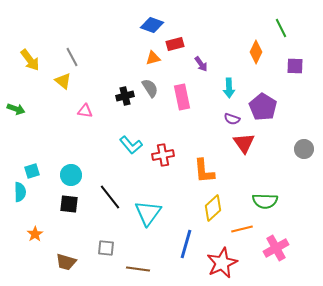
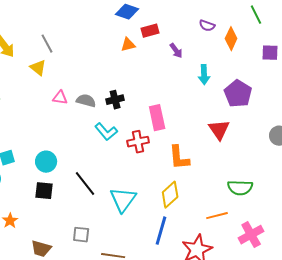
gray semicircle: (150, 88) -> (86, 101), moved, turned -42
black cross: (125, 96) -> (115, 100), moved
pink rectangle: (182, 97) -> (157, 118), moved
purple semicircle: (232, 119) -> (207, 26), moved
yellow diamond: (213, 208) -> (170, 195), moved

